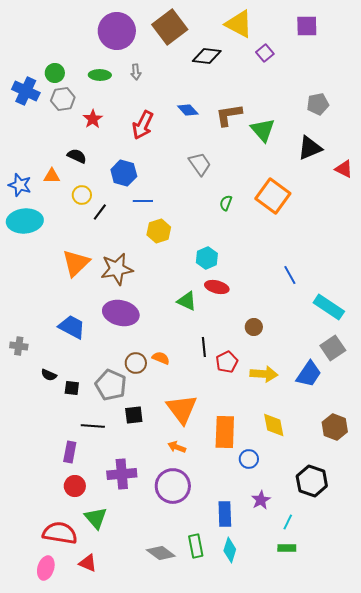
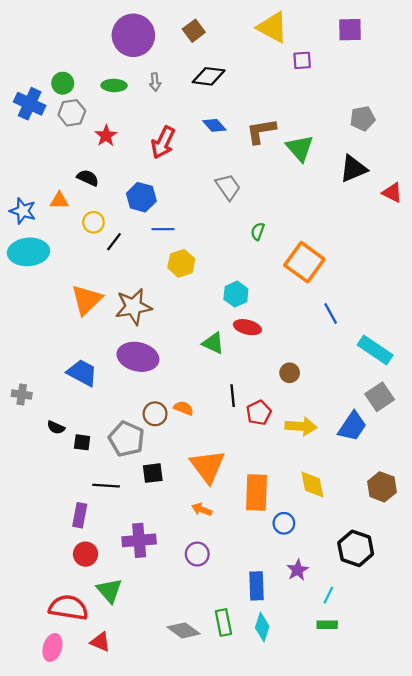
brown square: (170, 27) -> (194, 31), size x0.6
purple square: (265, 53) -> (302, 60), turned 36
black diamond: (207, 56) -> (209, 76), moved
orange square: (273, 196) -> (304, 262), moved
purple circle: (173, 486) -> (197, 554), size x0.6

